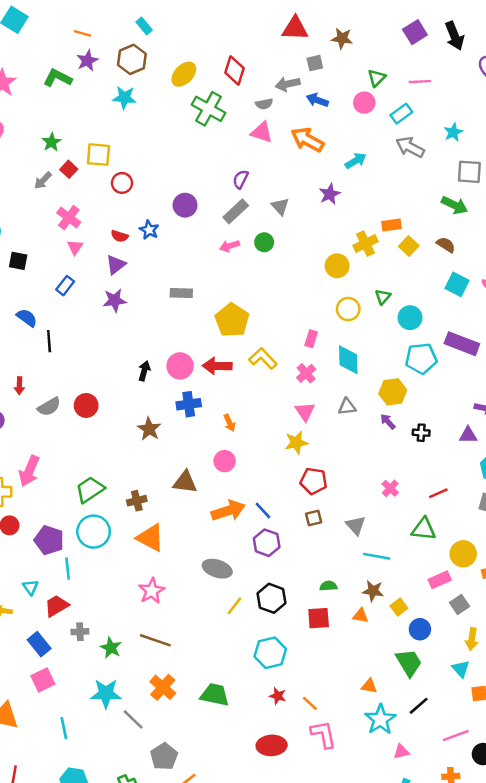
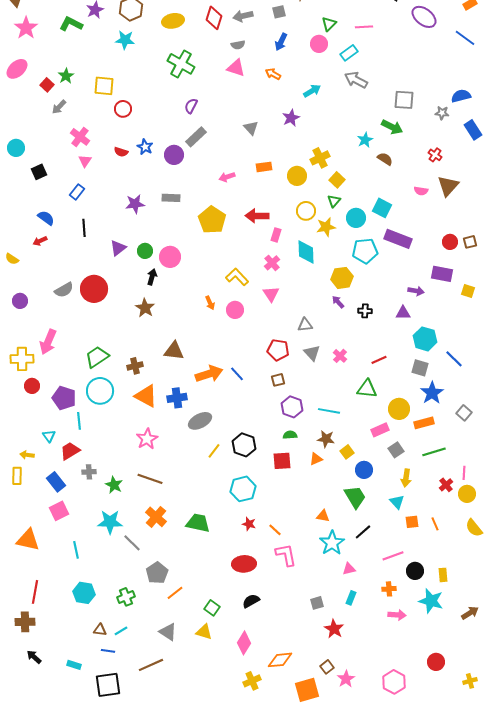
yellow ellipse: (184, 74) -> (173, 21), turned 35
gray arrow: (288, 84) -> (243, 16), moved
blue arrow: (317, 100) -> (281, 42), turned -84
green cross: (209, 109) -> (181, 64), moved
cyan star: (453, 132) -> (365, 140), moved
orange arrow: (307, 140) -> (273, 74), size x0.6
red square: (69, 169) -> (47, 85), moved
purple semicircle: (241, 179) -> (191, 106), moved
purple circle: (185, 205) -> (174, 155), moved
gray rectangle: (236, 211) -> (196, 137), moved
orange rectangle: (391, 225) -> (264, 167), moved
green circle: (264, 242) -> (145, 251), moved
pink arrow: (230, 246) -> (227, 177), moved
yellow square: (409, 246) -> (337, 180), moved
black square: (18, 261) -> (39, 172), turned -35
purple triangle: (116, 265) -> (118, 248), moved
cyan square: (457, 284) -> (382, 208), moved
purple star: (115, 300) -> (135, 204), moved
black line: (49, 341) -> (84, 228), moved
yellow L-shape: (263, 358) -> (237, 277), moved
red arrow: (217, 366) -> (257, 216), moved
black arrow: (144, 371) -> (152, 277), moved
red arrow: (19, 386) -> (40, 241), moved, turned 64
blue cross: (189, 404) -> (177, 398), moved
red circle: (86, 405) -> (94, 289), size x1.4
gray triangle: (347, 407) -> (305, 325), moved
yellow star: (296, 443) -> (326, 227), moved
pink circle: (225, 461) -> (235, 310), moved
gray triangle: (356, 525) -> (312, 353), moved
purple hexagon: (267, 543) -> (292, 407), moved
gray ellipse: (217, 569) -> (200, 421), turned -45
orange triangle: (361, 616) -> (316, 459), turned -32

